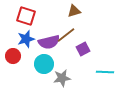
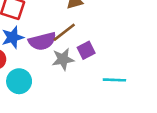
cyan circle: (44, 64) -> (19, 81), moved
gray star: (62, 78) -> (63, 59), moved

